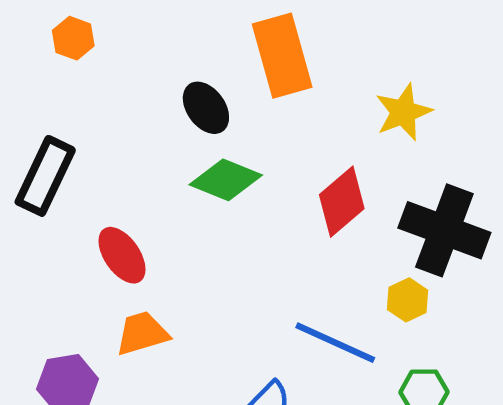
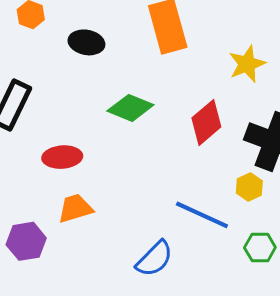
black ellipse: (206, 108) -> (86, 42), moved, turned -44
red ellipse: (122, 255) -> (62, 157), turned -60

